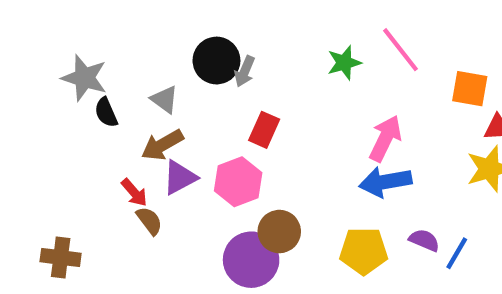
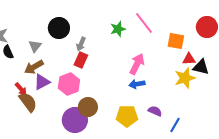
gray arrow: (245, 71) -> (81, 44), moved
gray triangle: (165, 99) -> (35, 46), turned 32
blue arrow: (385, 182) -> (137, 84), size x0.7
brown semicircle: (149, 221) -> (28, 102), size x1.5
blue line: (457, 253) -> (175, 125), moved

